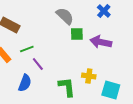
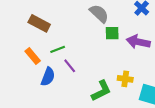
blue semicircle: (25, 83) -> (48, 77), moved
green L-shape: (67, 87) -> (101, 91), turned 70

